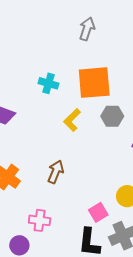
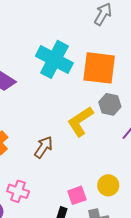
cyan cross: (48, 83) -> (54, 59), size x1.8
yellow L-shape: (72, 120) -> (80, 121), moved, size x1.4

